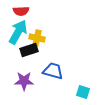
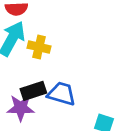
black rectangle: (29, 50) -> (33, 91), moved

